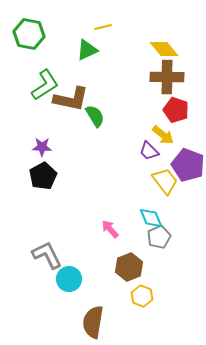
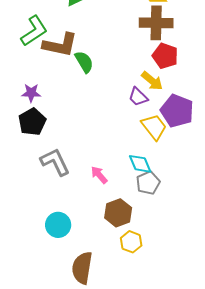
gray L-shape: (47, 255) -> (55, 162), moved

